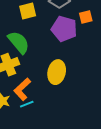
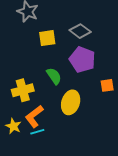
orange square: (86, 17) -> (107, 85), moved
green semicircle: (19, 42) -> (54, 76), moved, size x0.7

